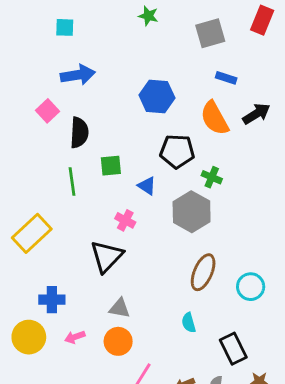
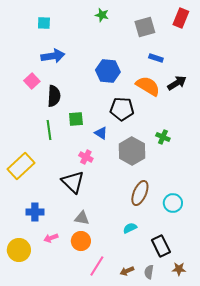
orange semicircle: (215, 118) -> (148, 86), turned 150
green cross: (212, 177) -> (163, 137), moved
black triangle: (107, 256) -> (73, 182), turned -30
cyan semicircle: (189, 323) -> (130, 228), turned 80
yellow circle: (29, 337) -> (19, 250), moved

